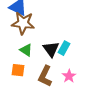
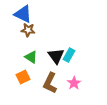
brown star: (23, 23) -> (28, 30), size x0.6
orange square: (18, 70) -> (23, 77), turned -32

